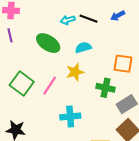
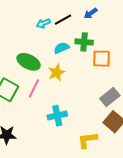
black line: (88, 19) -> (63, 20), turned -42
green ellipse: (48, 43) -> (29, 62), moved
green cross: (106, 88) -> (84, 42), moved

